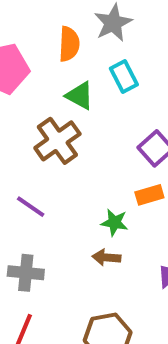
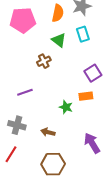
brown cross: (57, 141) -> (44, 61), size x0.6
purple line: (31, 207) -> (25, 92), turned -63
brown arrow: (106, 257) -> (48, 132), moved

